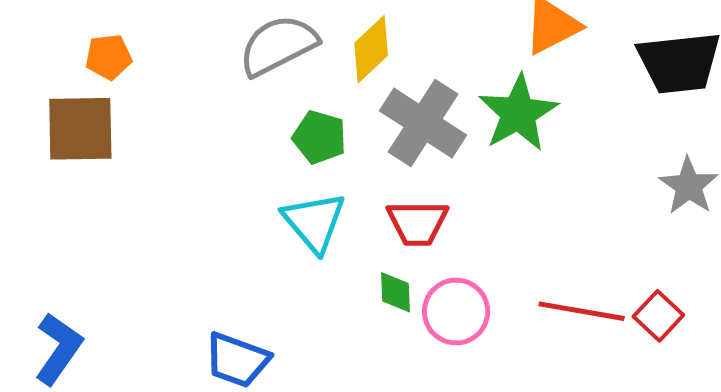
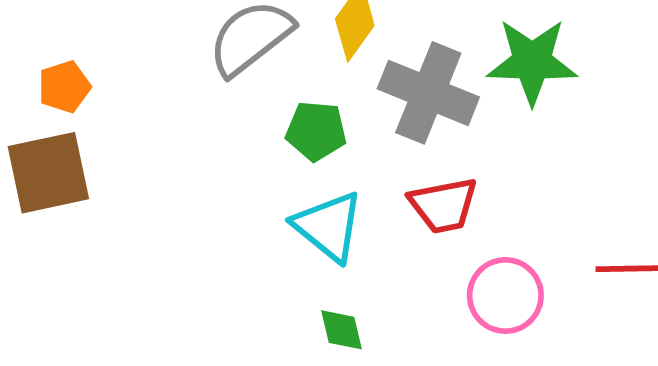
green star: (518, 113) -> (532, 62), turned -30
green diamond: (395, 292) -> (342, 330), moved

